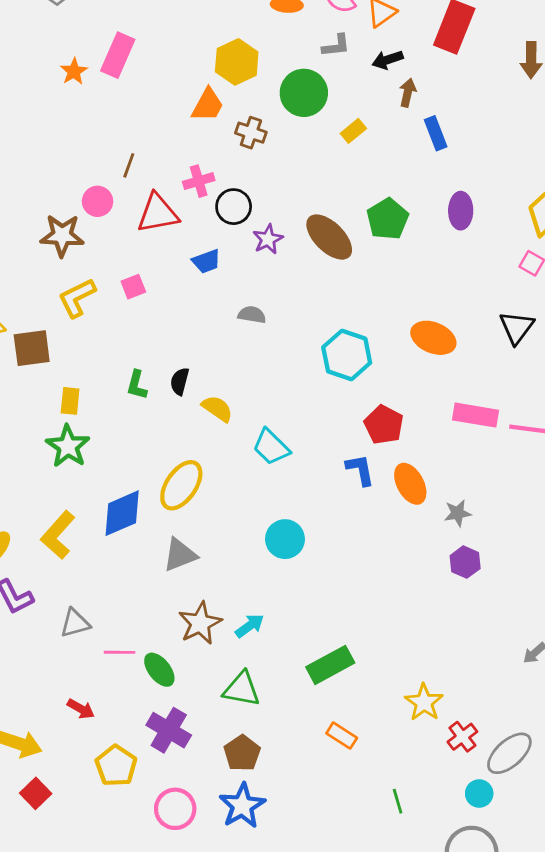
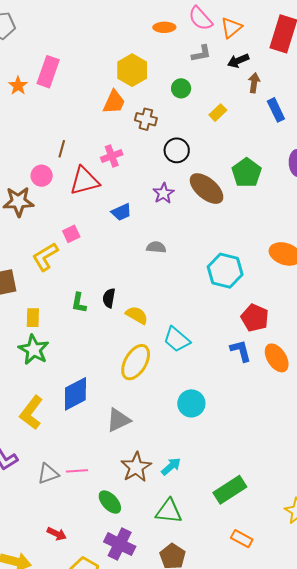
green circle: (304, 93) -> (181, 88), size x0.6
black circle: (234, 207) -> (177, 150), moved
yellow L-shape: (77, 298) -> (45, 257), moved
yellow ellipse: (181, 485) -> (136, 362), moved
pink line: (120, 652) -> (77, 471), moved

